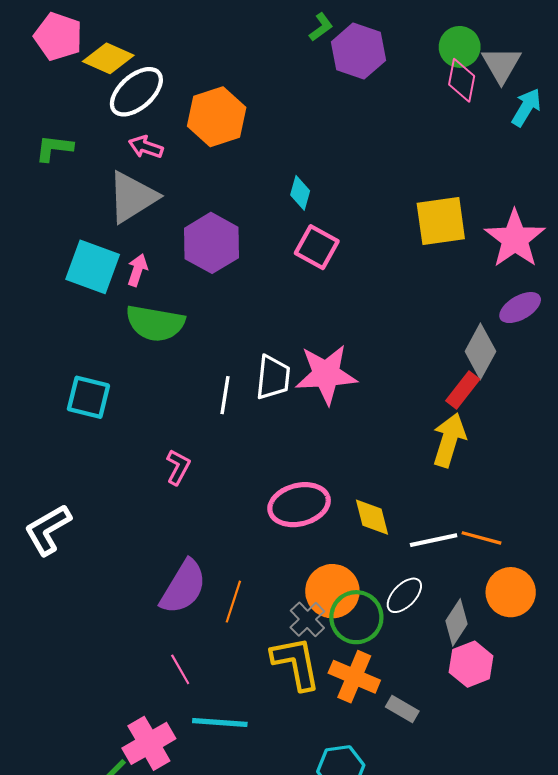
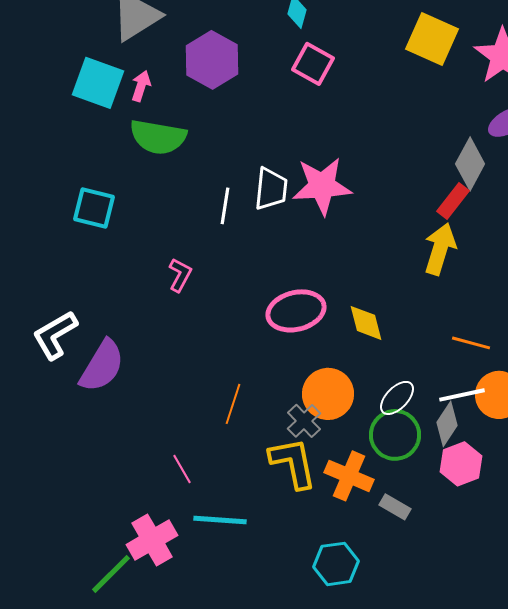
yellow square: (441, 221) -> (432, 39), turned 32
white line: (434, 540) -> (462, 395), moved
purple semicircle: (183, 587) -> (102, 366), moved
green circle: (356, 617) -> (395, 435), moved

